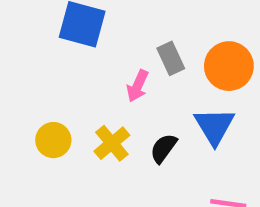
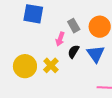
yellow circle: (53, 140) -> (25, 66), size x1.5
black semicircle: (164, 148) -> (74, 52), moved

